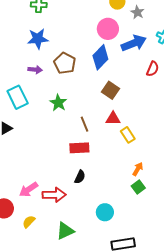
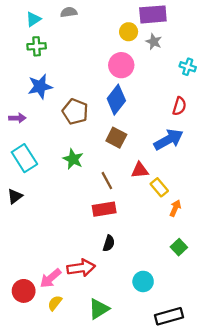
blue arrow: (134, 43) -> (169, 140), moved
purple arrow: (35, 70) -> (17, 118), moved
brown square: (111, 90) -> (116, 138), moved
orange arrow: (138, 169) -> (175, 208), moved
pink arrow: (29, 190) -> (51, 278), moved

